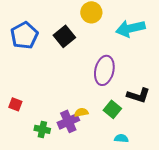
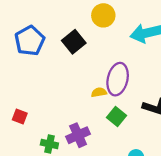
green square: (112, 109) -> (117, 117), moved
yellow semicircle: (81, 112) -> (99, 92), moved

